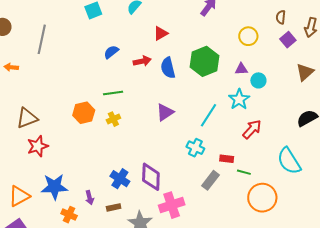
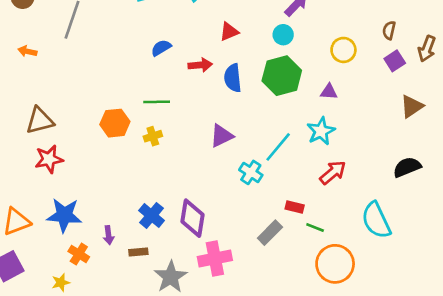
cyan circle: (258, 80) -> (283, 35), moved
cyan cross: (195, 148) -> (251, 172), moved

